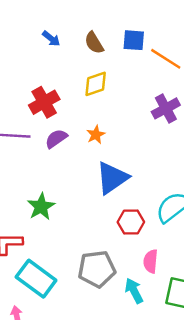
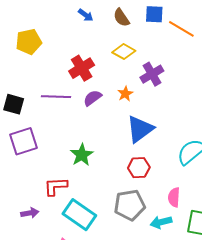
yellow diamond: (96, 84) -> (124, 52), turned 50
purple cross: (166, 108) -> (152, 74), moved
red hexagon: (131, 222) -> (139, 168), moved
cyan arrow: (134, 291) -> (161, 222), turned -75

